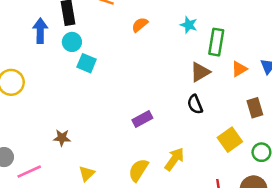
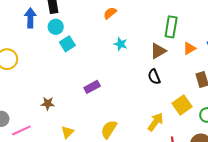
cyan star: (189, 25) -> (121, 44), moved
cyan square: (87, 63) -> (67, 44), turned 35
purple rectangle: (142, 119) -> (92, 87), moved
yellow arrow: (174, 159) -> (156, 122), moved

